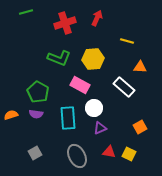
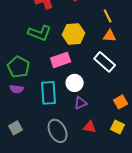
yellow line: (127, 41) -> (108, 16), turned 48
orange triangle: (140, 67) -> (110, 36), moved
pink rectangle: (80, 85) -> (61, 60), turned -48
yellow square: (129, 154) -> (118, 127), moved

